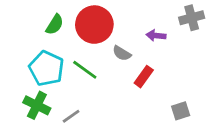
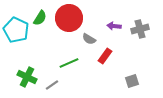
gray cross: (192, 18) -> (140, 29), moved
cyan pentagon: (46, 68) -> (16, 30), moved
green line: (85, 70) -> (69, 63), moved, turned -60

